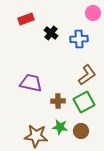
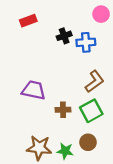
black cross: (51, 33) -> (64, 36), moved, turned 32
green star: (60, 127) -> (65, 151), moved

